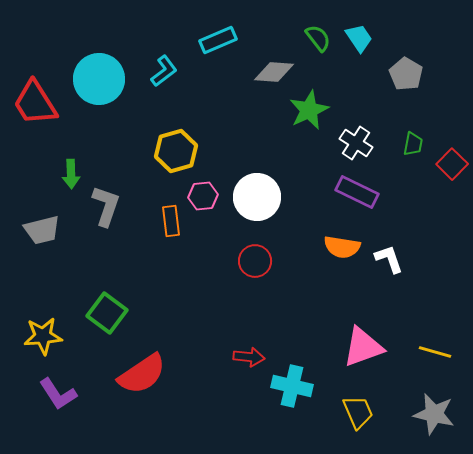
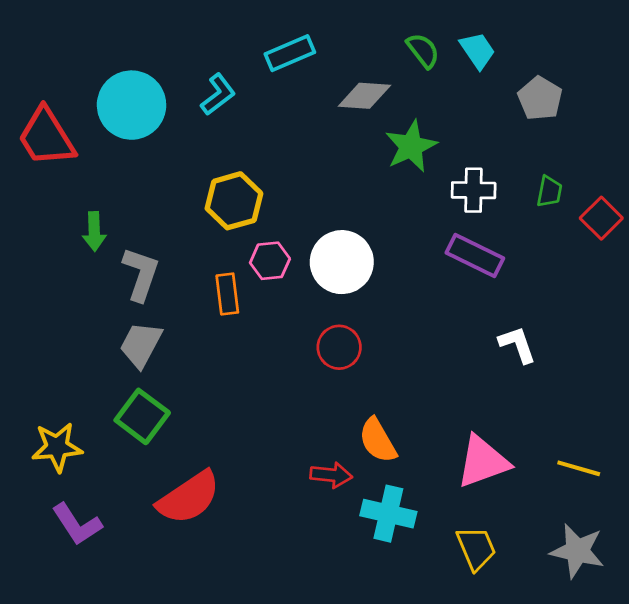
white cross: (356, 143) -> (474, 190), turned -32
gray trapezoid: (42, 230) -> (141, 345), moved, turned 132
orange semicircle: (342, 247) -> (378, 440), moved, turned 51

